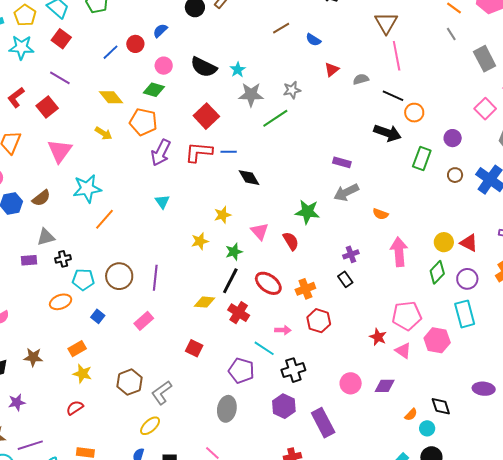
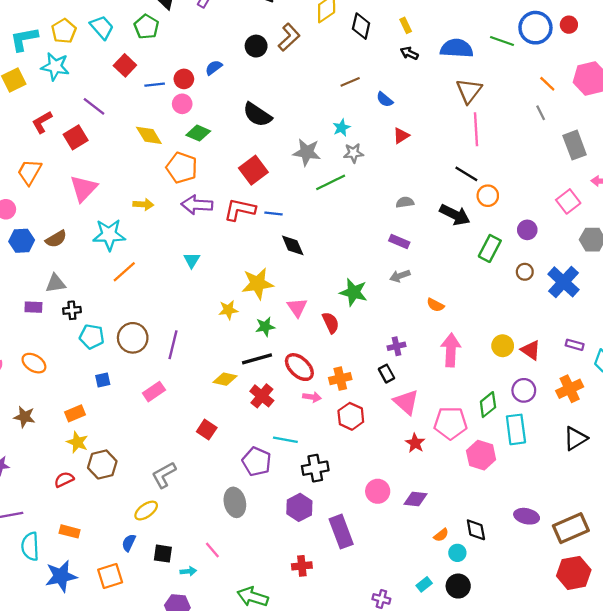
red square: (61, 39) -> (125, 65), moved
blue line: (110, 52) -> (155, 85), turned 30
pink circle: (164, 66) -> (182, 104), moved
cyan star: (238, 70) -> (341, 128), moved
gray semicircle: (361, 79) -> (405, 202), moved
yellow arrow: (103, 133) -> (143, 204), moved, turned -36
purple arrow: (161, 153) -> (197, 205), turned 60
gray arrow: (346, 192) -> (400, 276), size x0.7
yellow star: (222, 215) -> (258, 284), size x1.6
green diamond: (437, 272) -> (488, 405), moved
black line: (230, 281) -> (257, 359), turned 40
orange ellipse: (61, 302) -> (34, 363), moved, turned 45
blue square: (98, 316) -> (103, 380), turned 32
pink arrow: (283, 330) -> (312, 397), moved
cyan line: (264, 348) -> (285, 440), turned -30
pink triangle: (403, 351) -> (406, 402), moved, size x1.4
brown hexagon: (130, 382) -> (102, 464), moved
gray ellipse: (227, 409) -> (235, 502), turned -30

